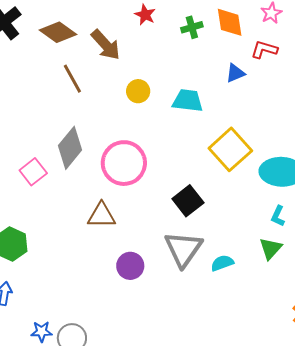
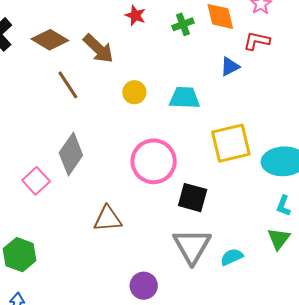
yellow square: (230, 149) -> (231, 143), turned 33
pink circle: (124, 163) -> (154, 161), moved
black square: (188, 201) -> (193, 198), turned -32
purple circle: (130, 266) -> (144, 286), moved

